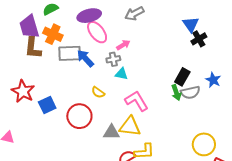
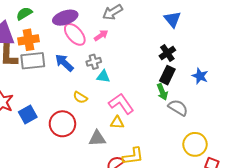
orange cross: (53, 34) -> (29, 40), turned -30
black cross: (199, 39) -> (167, 53), moved
pink arrow: (123, 45) -> (101, 35), moved
gray rectangle: (70, 53) -> (33, 61), moved
gray semicircle: (190, 92) -> (178, 108), moved, turned -132
yellow triangle: (130, 127) -> (117, 123), moved, size x0.6

